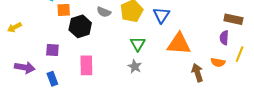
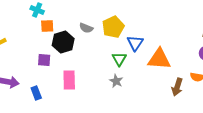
blue triangle: (161, 15) -> (135, 43), moved
purple square: (52, 50) -> (44, 60), moved
brown arrow: (197, 73) -> (177, 87), turned -144

